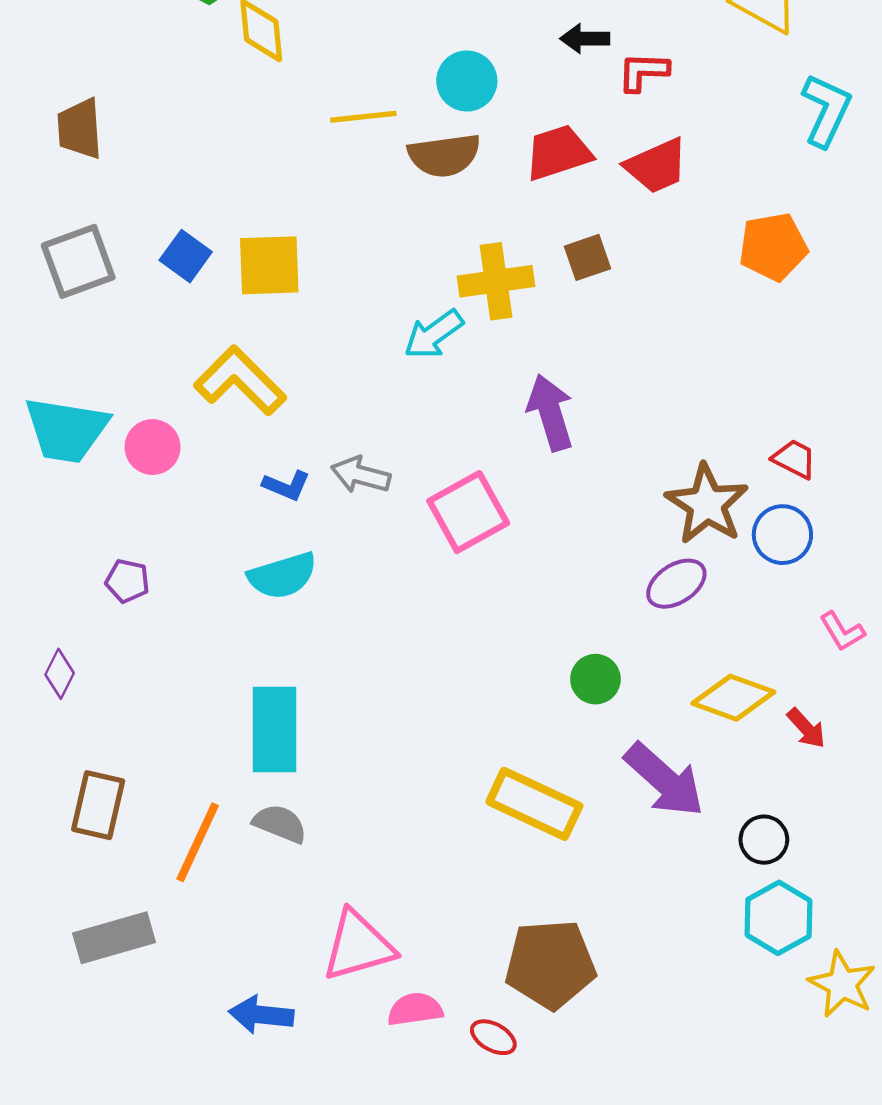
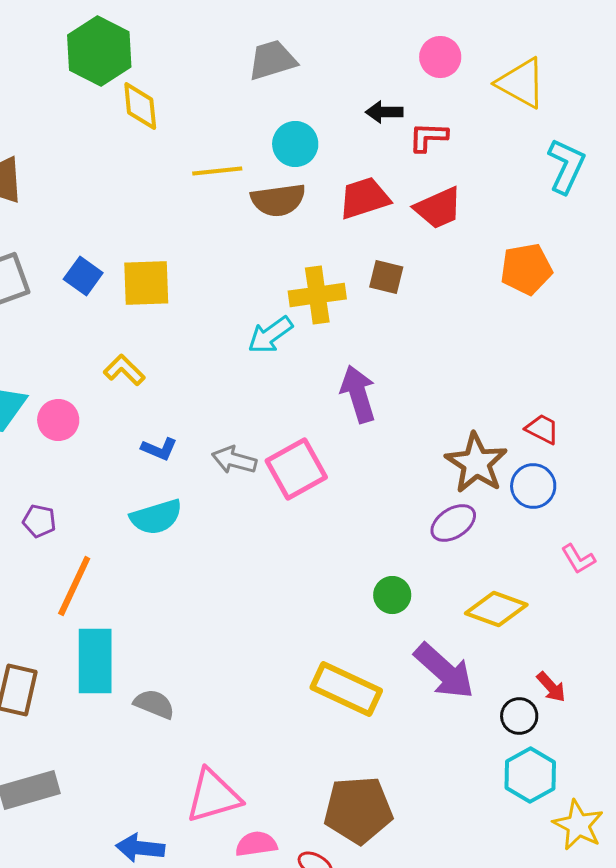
brown square: (588, 257) -> (386, 277), turned 33
yellow L-shape: (240, 381) -> (124, 370), size x0.6
gray arrow: (361, 475) -> (234, 460), moved
red arrow: (806, 728) -> (551, 687), moved
cyan rectangle: (275, 730) -> (95, 661), moved
orange line: (198, 842) -> (74, 586), moved

